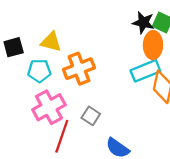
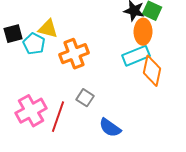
cyan pentagon: (39, 71) -> (34, 44), moved, turned 30
pink cross: (49, 107) -> (31, 111), moved

